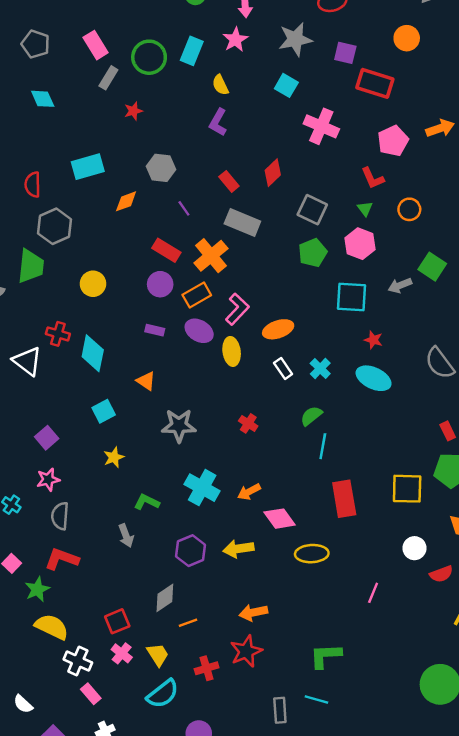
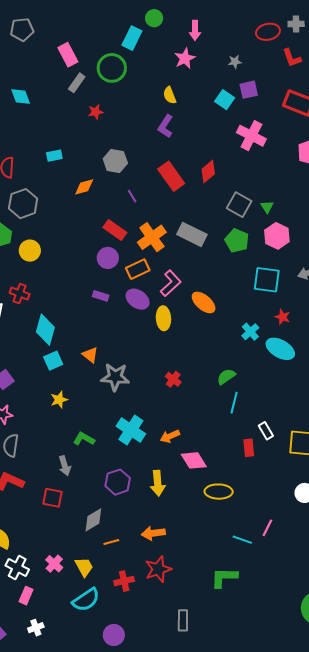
gray star: (295, 39) -> (235, 62), size x0.5
gray pentagon: (36, 44) -> (22, 30), moved, turned -30
cyan rectangle: (192, 51) -> (132, 38), moved
purple square: (345, 53) -> (249, 90), moved, turned -30
cyan rectangle: (88, 167) -> (54, 156), size x0.6
red L-shape: (373, 178) -> (292, 58), moved
red rectangle: (229, 181) -> (171, 176), size x1.6
green triangle: (365, 209) -> (267, 207), moved
gray rectangle: (242, 223) -> (192, 234), moved
green pentagon: (313, 253) -> (237, 241), turned -30
yellow circle: (93, 284) -> (30, 251), moved
orange ellipse: (278, 329) -> (204, 302), turned 55
cyan diamond: (93, 353) -> (45, 330), moved
cyan cross: (320, 368) -> (250, 332), moved
white rectangle: (283, 369) -> (266, 431), moved
orange triangle: (146, 381) -> (90, 355), moved
red rectangle: (344, 499) -> (249, 448), size x0.6
yellow arrow: (238, 549) -> (158, 483), turned -90
orange arrow: (253, 613) -> (153, 533), moved
red square: (117, 621) -> (53, 498), moved, turned 30
pink rectangle: (91, 694) -> (26, 596), turned 60
cyan line: (316, 700) -> (242, 540), moved

